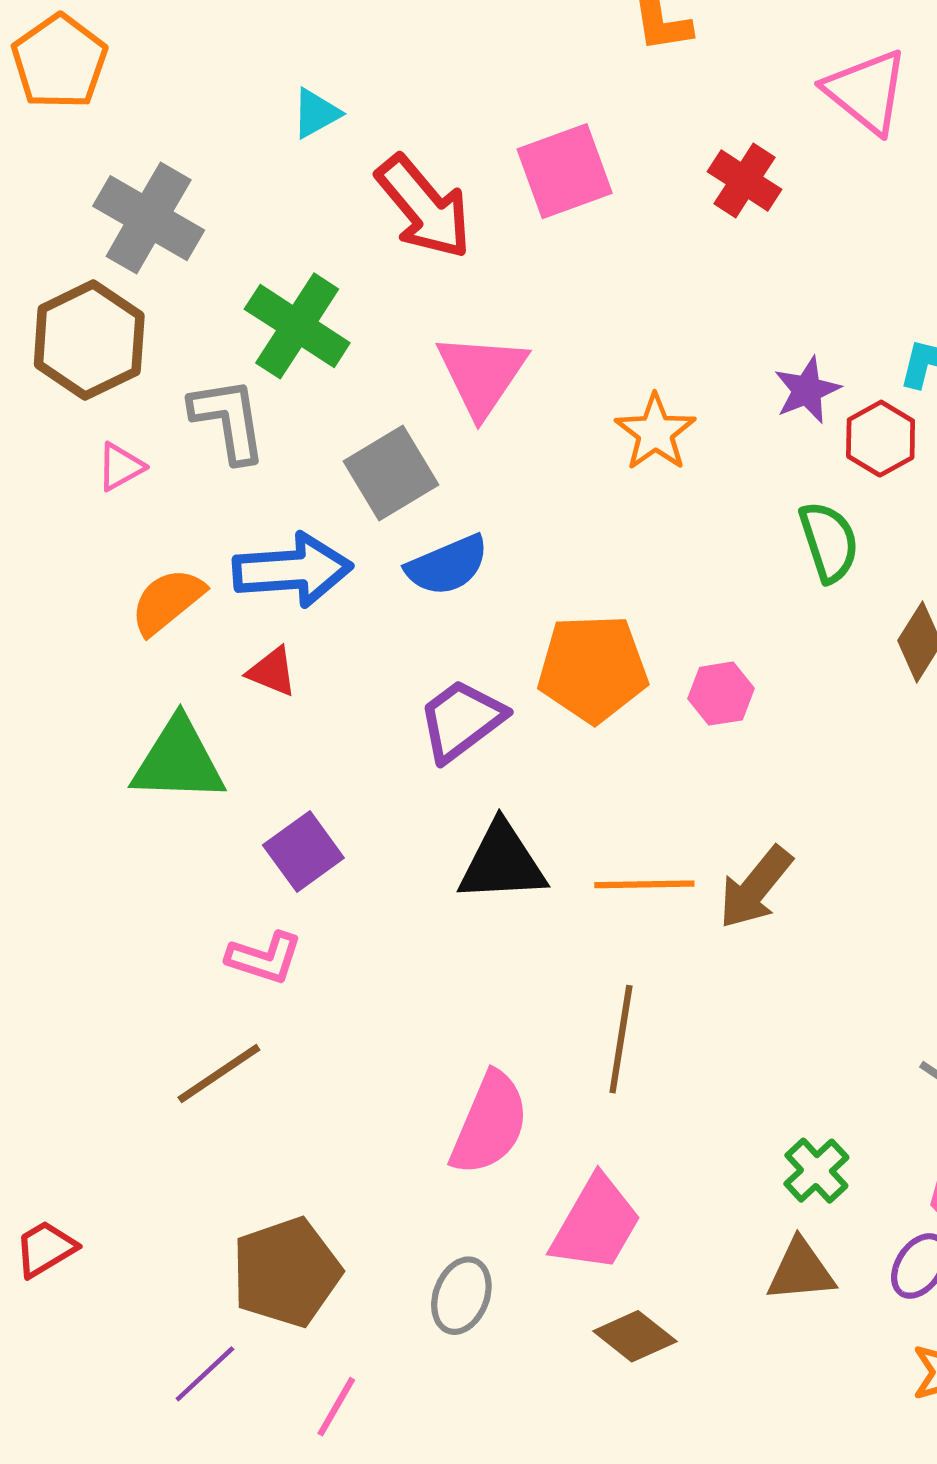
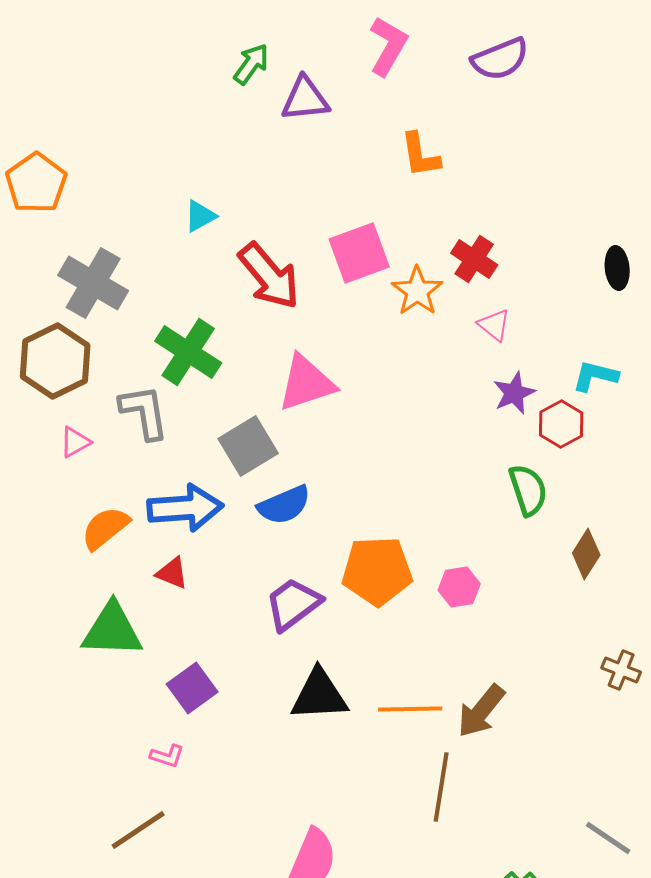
pink triangle: (866, 91) -> (494, 325), moved, size x0.6
pink triangle: (482, 374) -> (306, 383), turned 38
orange star: (655, 432) -> (417, 291), moved
pink L-shape: (264, 958) -> (167, 756), size x0.7
brown line: (621, 1039) -> (441, 787), moved

